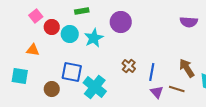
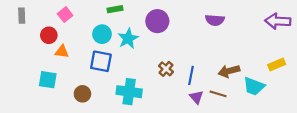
purple semicircle: (189, 22) -> (215, 20), moved
red circle: (52, 27) -> (49, 35), moved
brown arrow: (187, 68) -> (229, 71), turned -72
blue square: (72, 72) -> (101, 61), moved
cyan cross: (95, 87) -> (129, 92), turned -30

